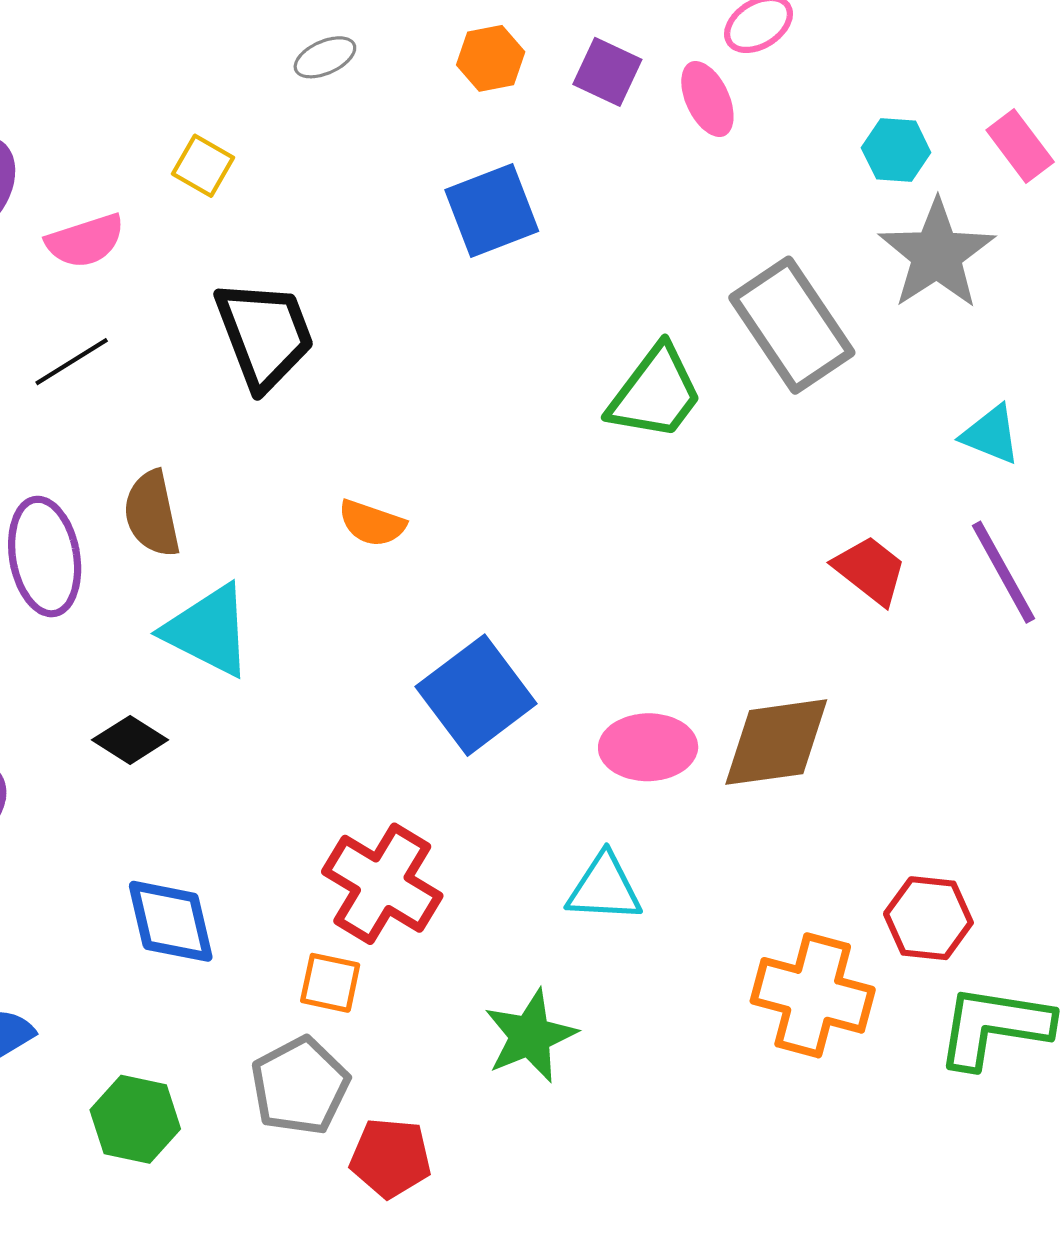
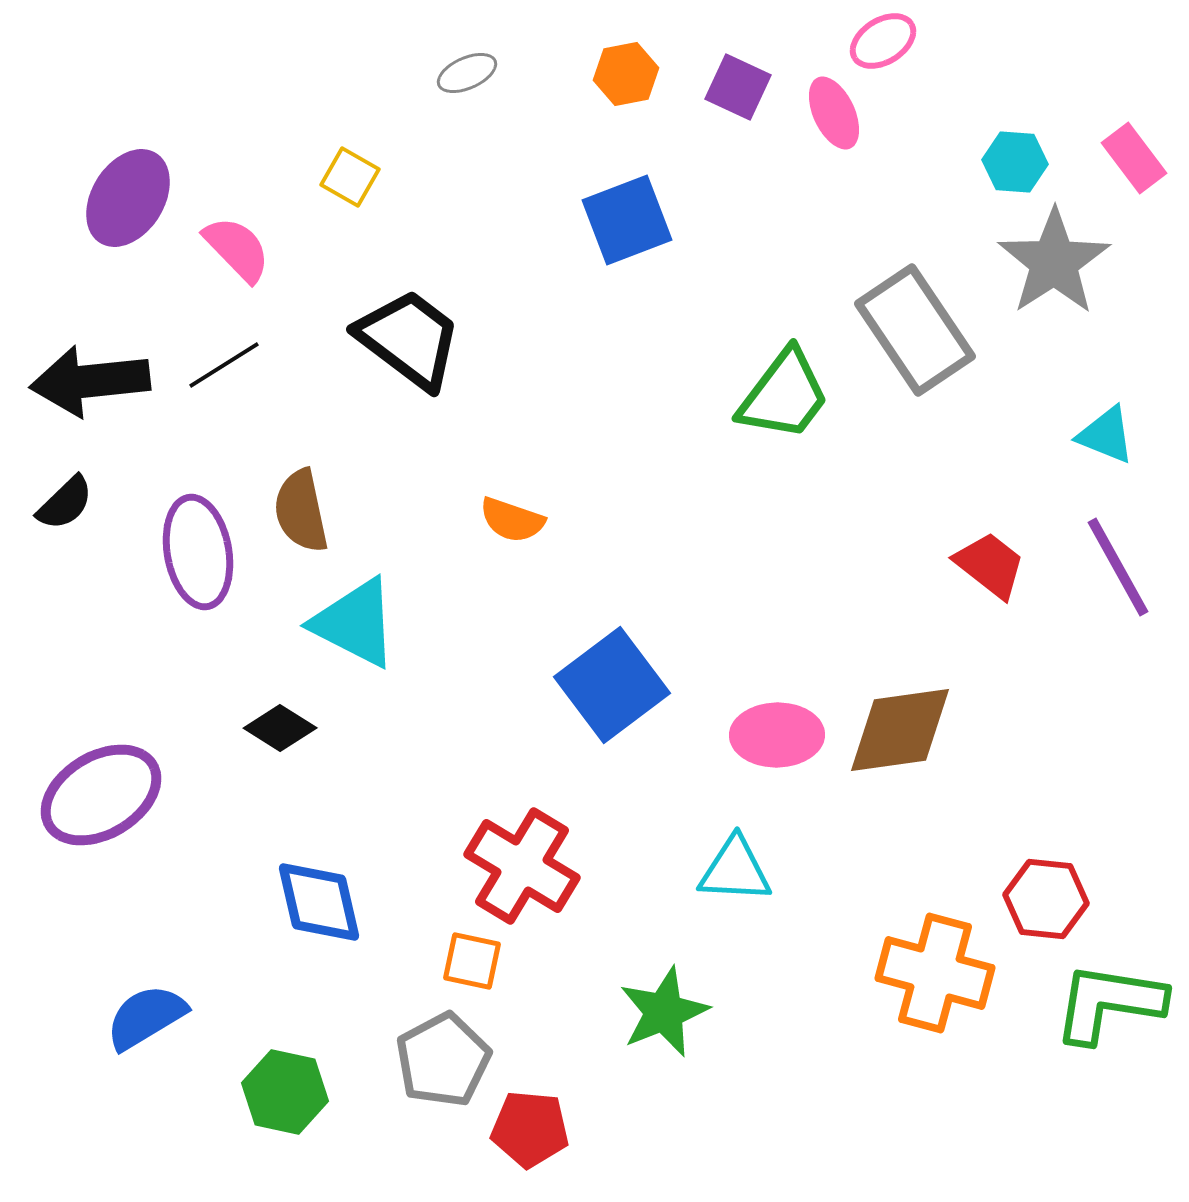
pink semicircle: (85, 241) -> (237, 249), turned -116
black trapezoid: (264, 335) -> (409, 339), turned -32

